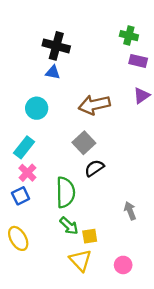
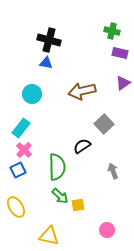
gray square: (84, 143) -> (104, 124), moved
gray arrow: (130, 211) -> (113, 171), moved
yellow triangle: (80, 260) -> (49, 236), moved, turned -35

